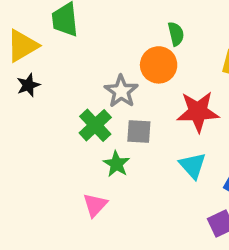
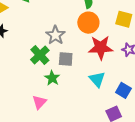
orange circle: (159, 65) -> (88, 23), moved

